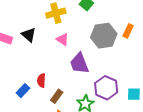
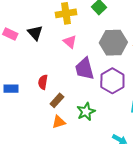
purple hexagon: (106, 88) -> (112, 81), moved
blue rectangle: (23, 91) -> (11, 89), moved, turned 40

